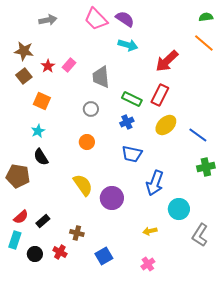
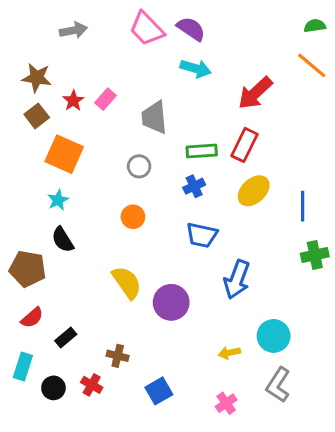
green rectangle: (132, 99) -> (202, 151), turned -30
orange square: (42, 101) -> (64, 154), size x1.4
blue line: (198, 135) -> (303, 206), turned 54
cyan circle: (179, 209) -> (274, 336), moved
red semicircle: (21, 217) -> (32, 318), moved
gray L-shape: (200, 235) -> (278, 385), moved

